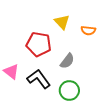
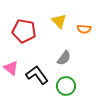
red pentagon: (39, 44) -> (24, 31), moved

